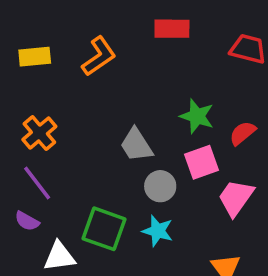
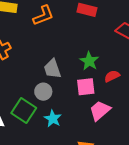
gray circle: (160, 186) -> (43, 92), moved

